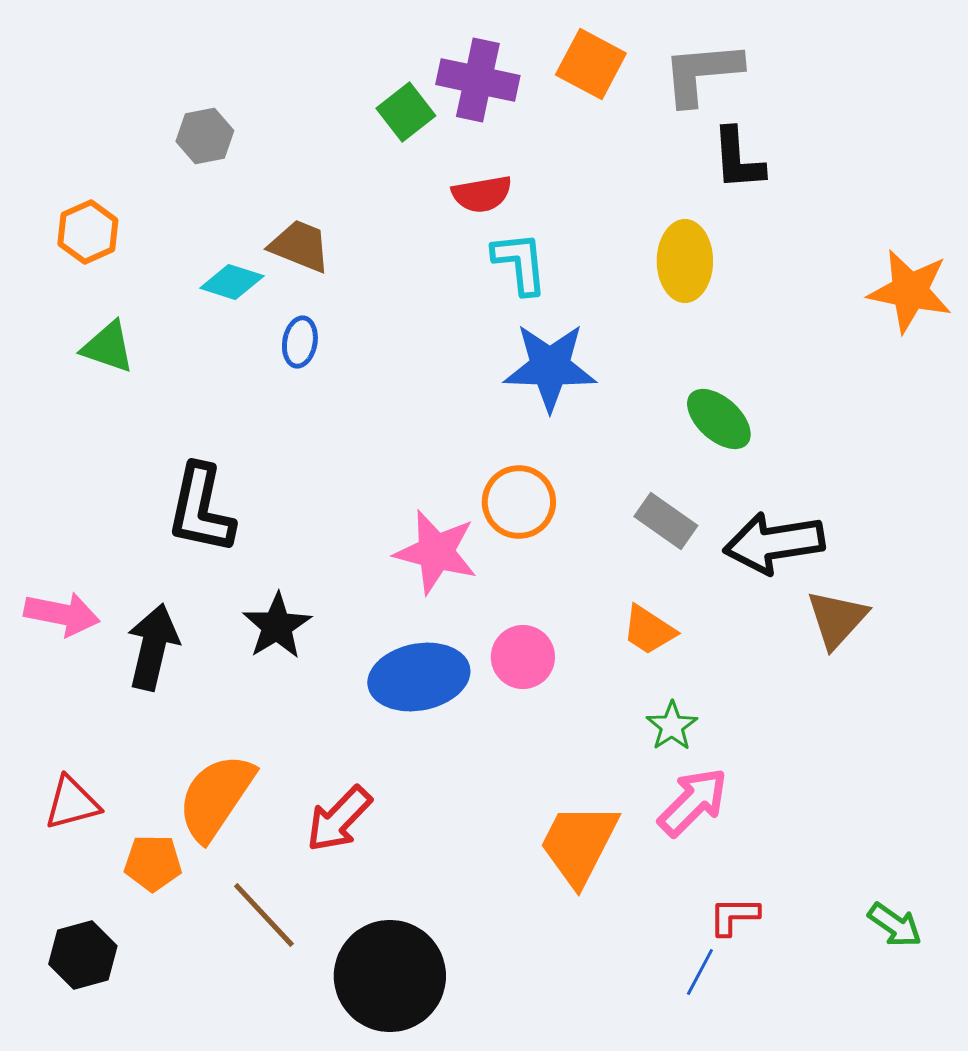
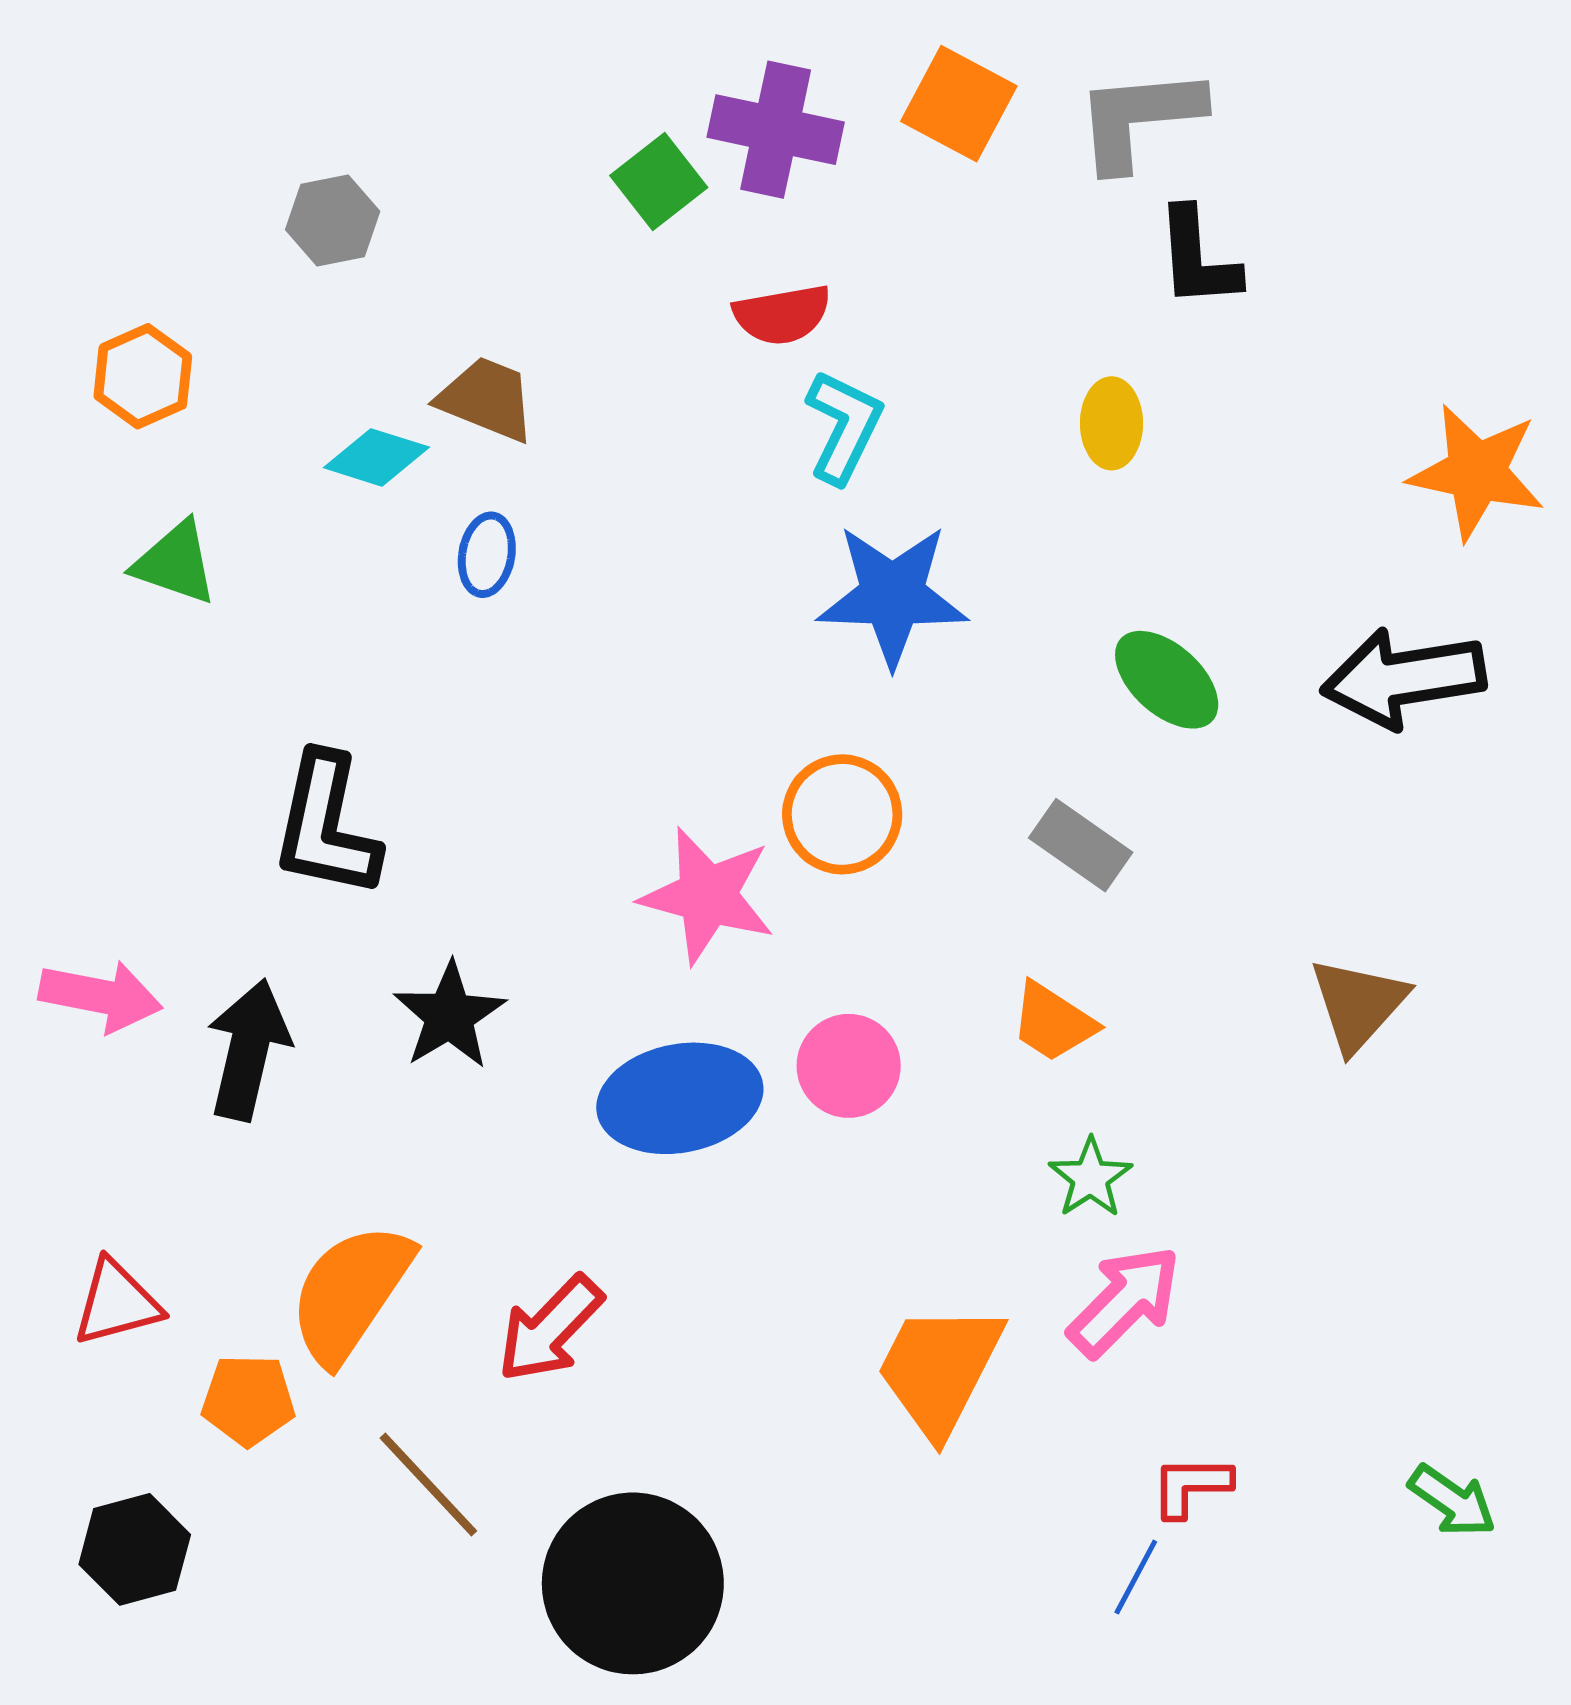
yellow ellipse: (685, 261) -> (1111, 423), size x0.7
cyan L-shape: (520, 263) -> (844, 427), turned 32
black arrow: (774, 543) -> (1404, 678), moved

